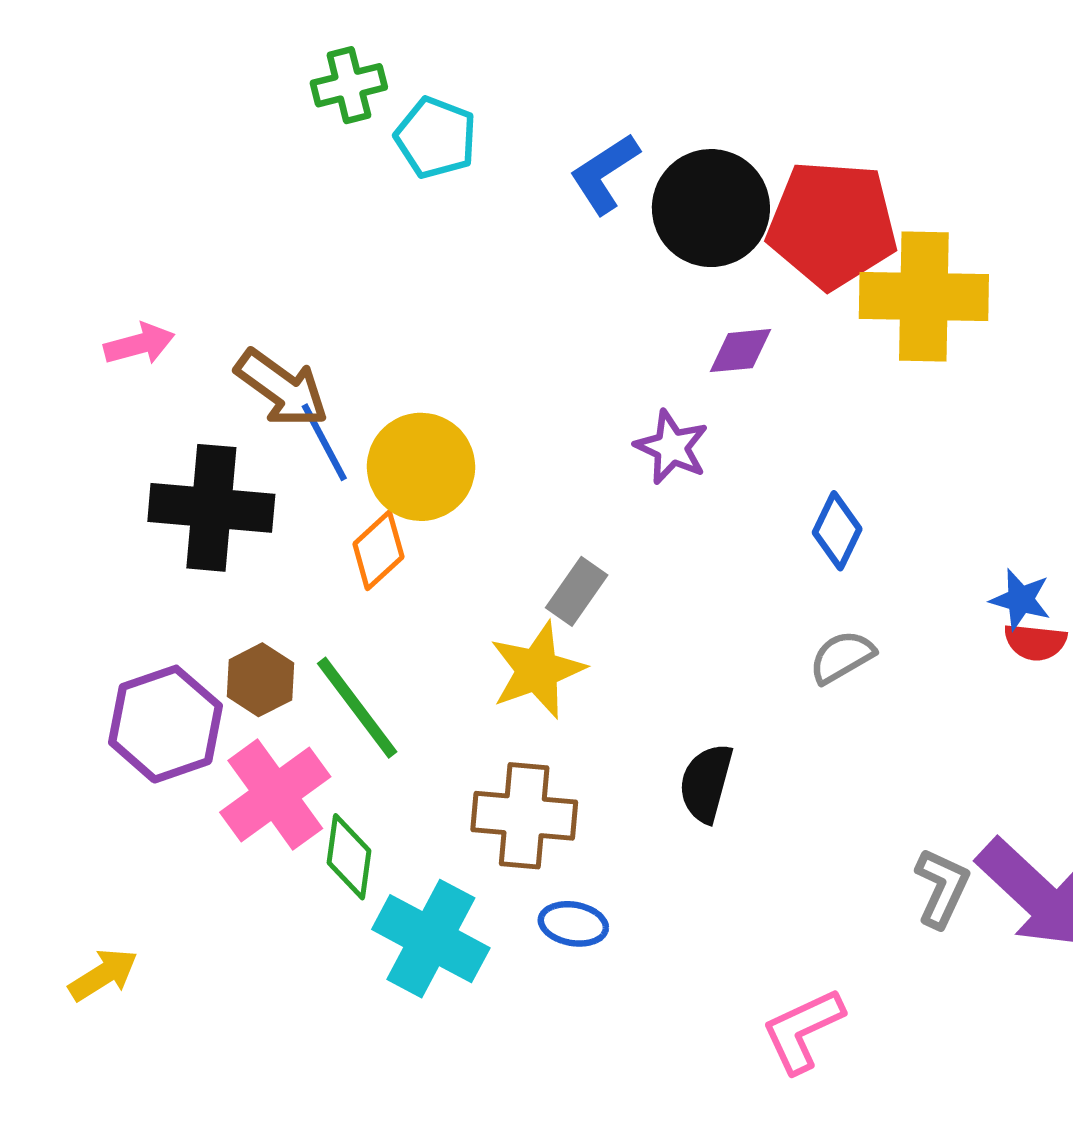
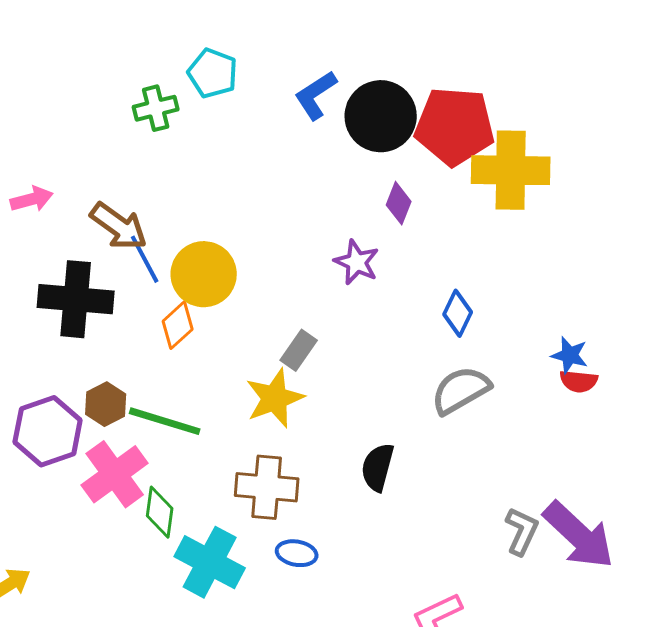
green cross: (349, 85) -> (156, 108), moved
purple diamond: (740, 351) -> (399, 203), turned -63
gray semicircle: (842, 657) -> (461, 390), size x1.5
green line: (357, 708) -> (165, 421), turned -36

